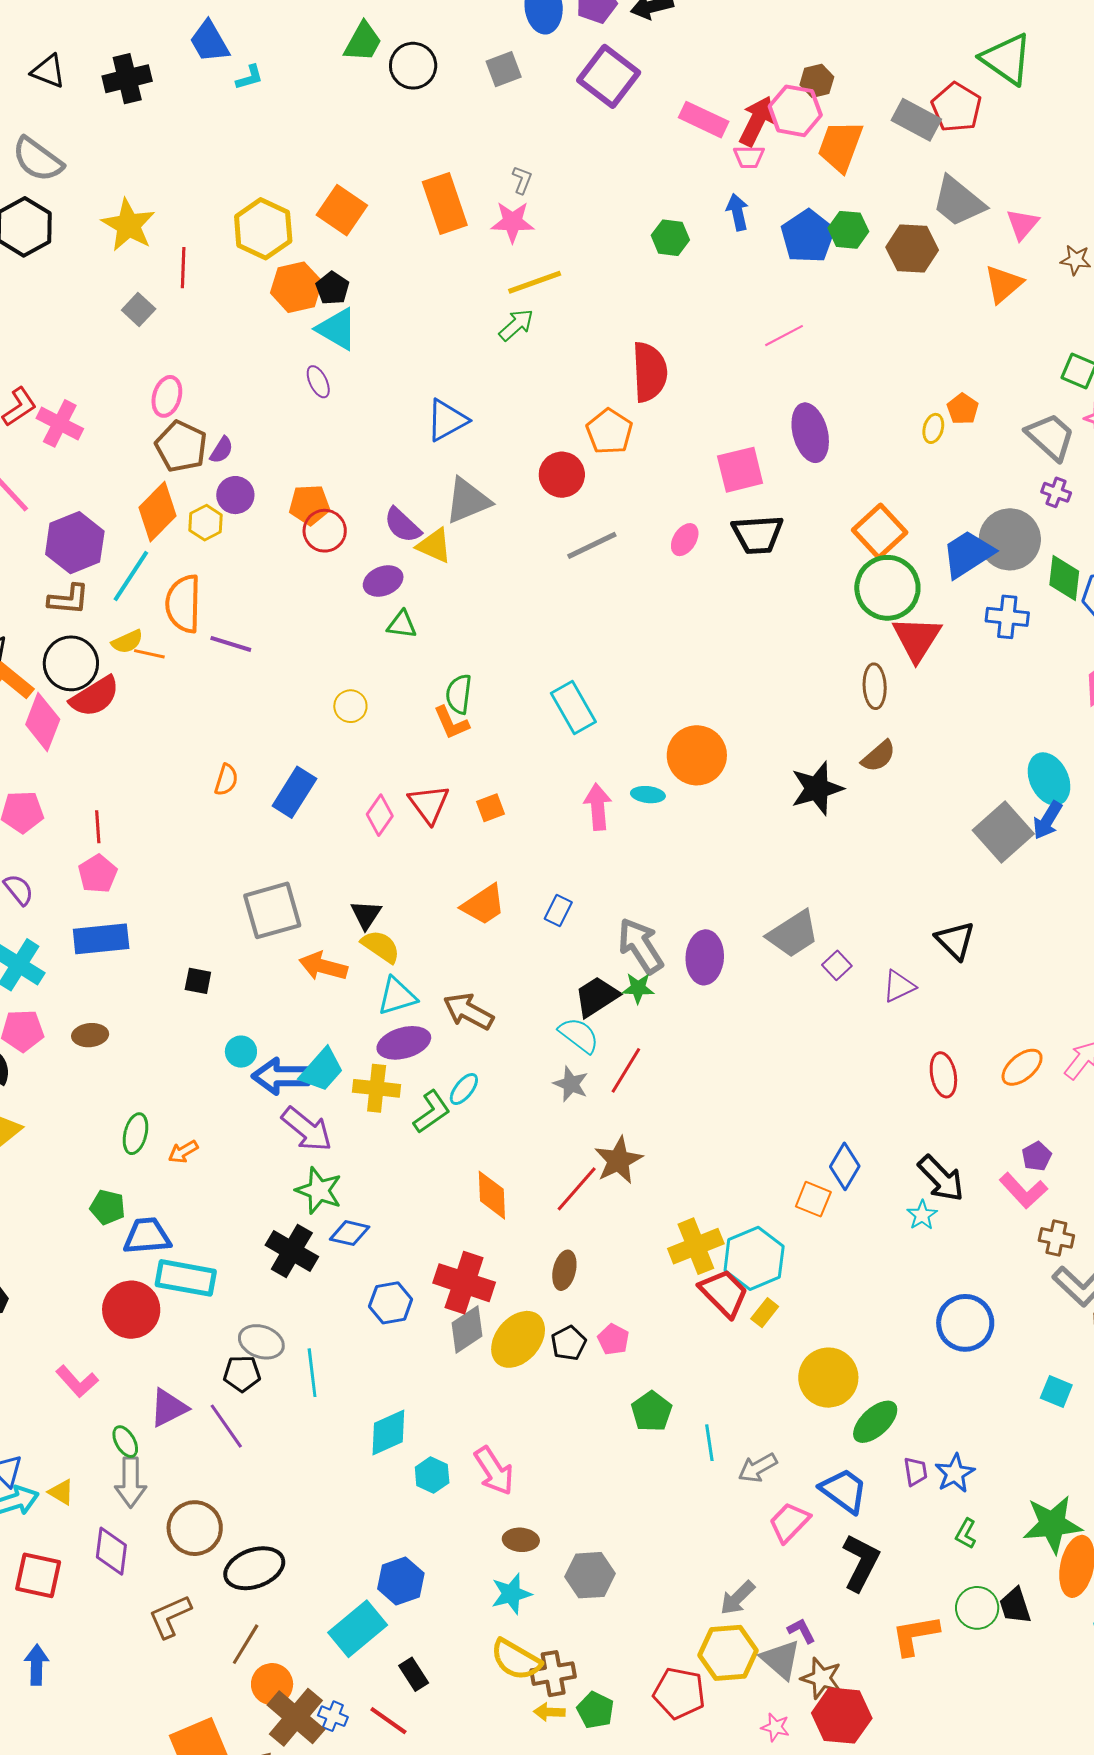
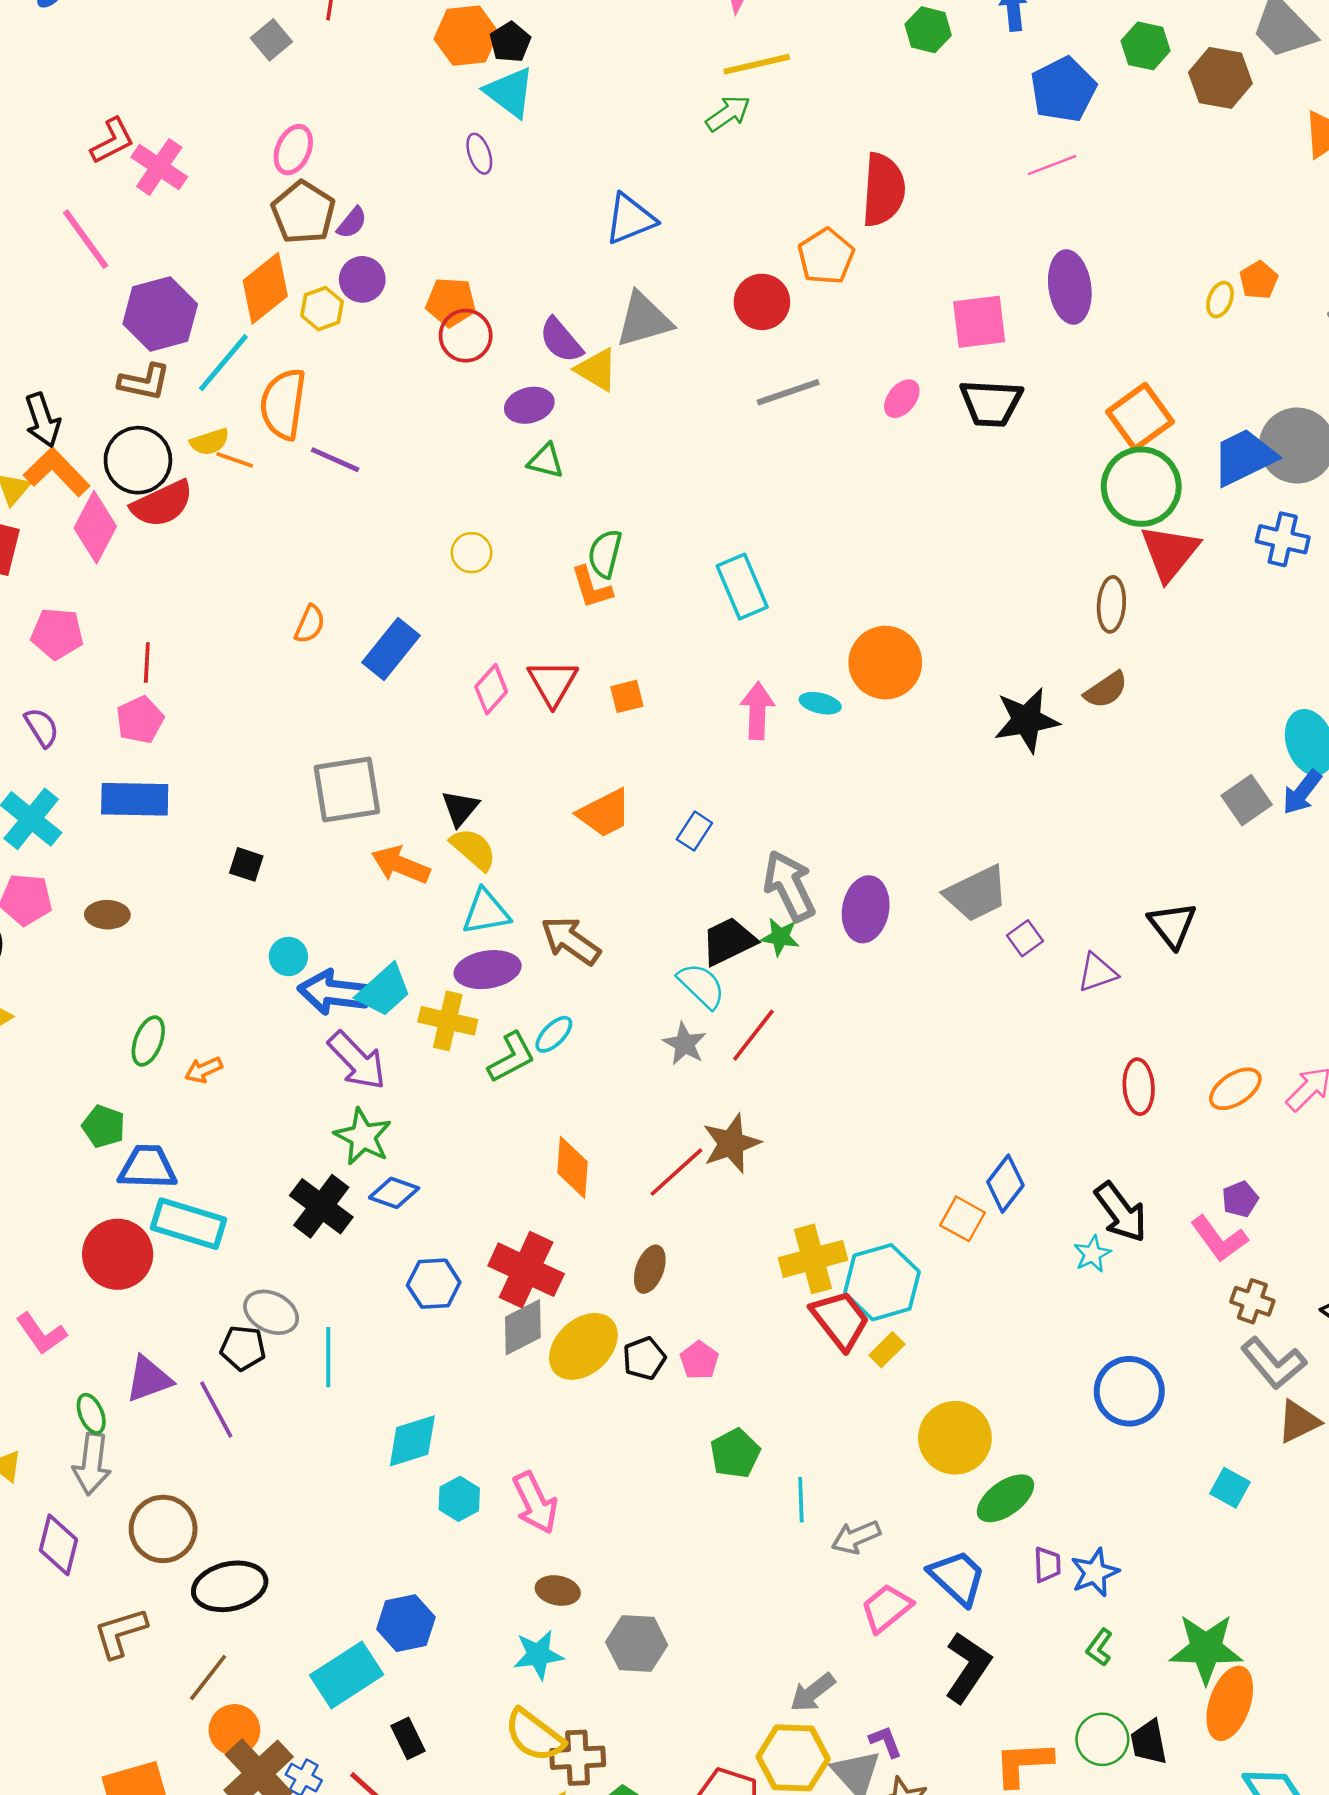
blue pentagon: (808, 236) -> (1063, 90), moved
gray square: (1003, 832) -> (1247, 800), size x0.7

